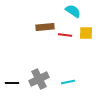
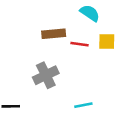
gray cross: (39, 79) -> (46, 75), moved

